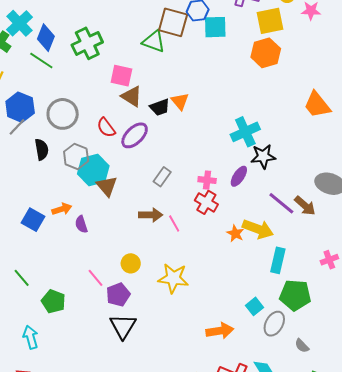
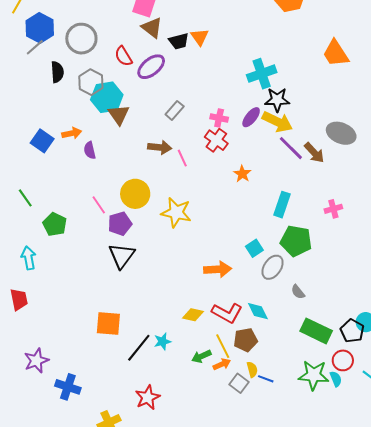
yellow arrow: (258, 229) -> (277, 122), moved
yellow circle: (131, 263) -> (135, 194), size x1.5

